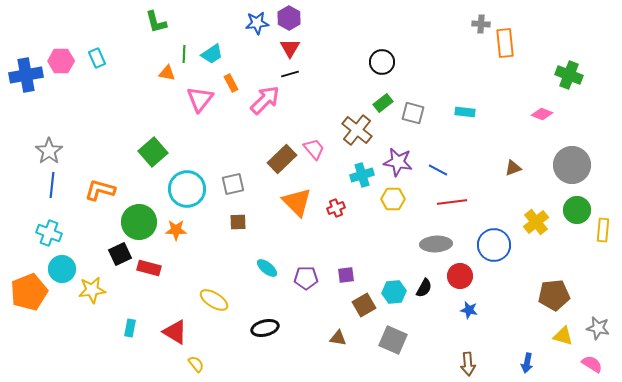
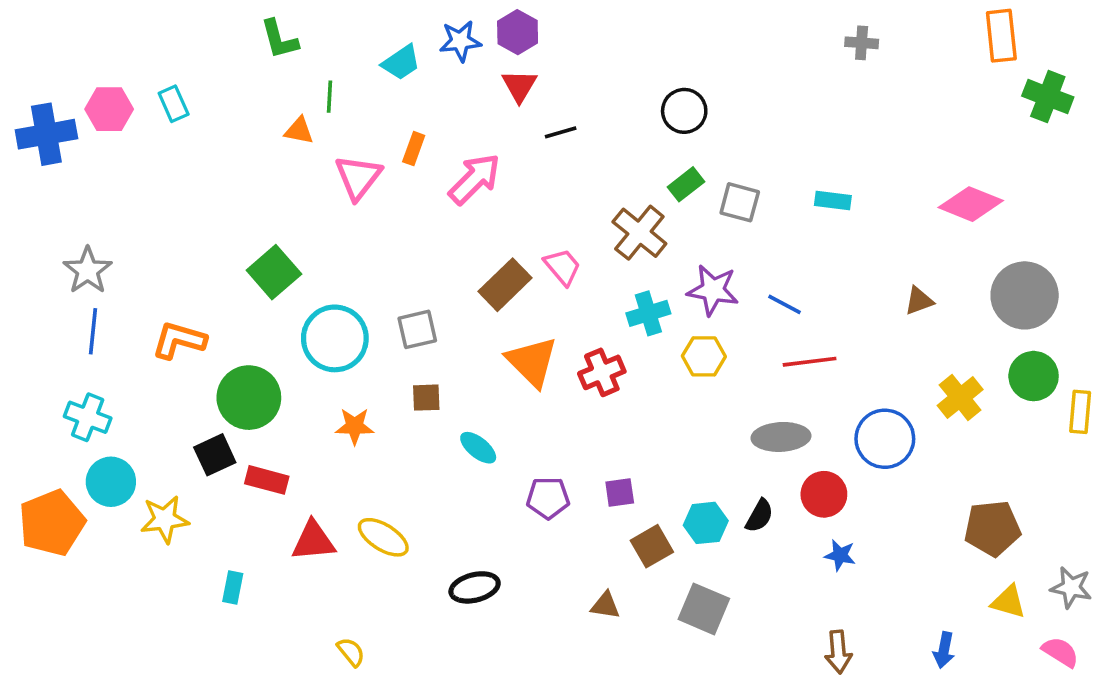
orange rectangle: (505, 43) -> (1001, 36), moved
cyan trapezoid: (212, 54) -> (401, 63), moved
black line: (290, 74) -> (561, 132), moved
green cross: (569, 75) -> (1048, 97), moved
orange rectangle: (231, 83) -> (414, 149), turned 48
pink diamond: (542, 114) -> (971, 204), size x1.6
red cross: (336, 208) -> (602, 372), size x1.4
orange star: (176, 230) -> (355, 426), moved
cyan ellipse: (267, 268) -> (478, 448), moved
red triangle: (175, 332) -> (313, 541), moved, turned -36

